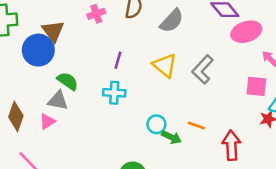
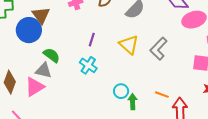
cyan cross: (114, 93) -> (88, 65), turned 30
pink triangle: (47, 121) -> (35, 87), size x1.5
orange line: (196, 125) -> (162, 95), moved
green arrow: (171, 137) -> (133, 102), turned -119

